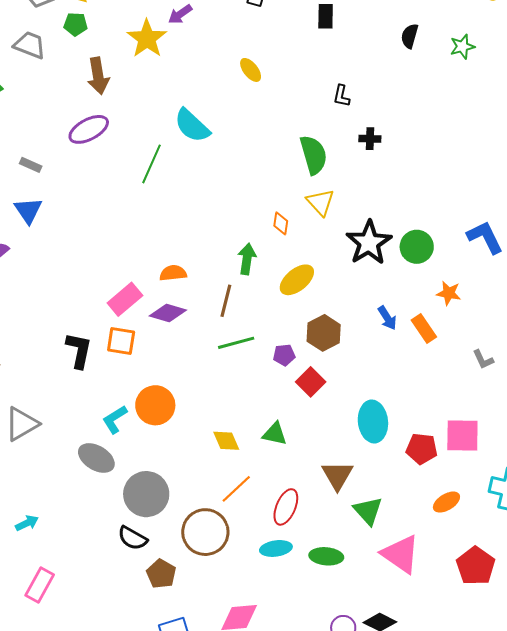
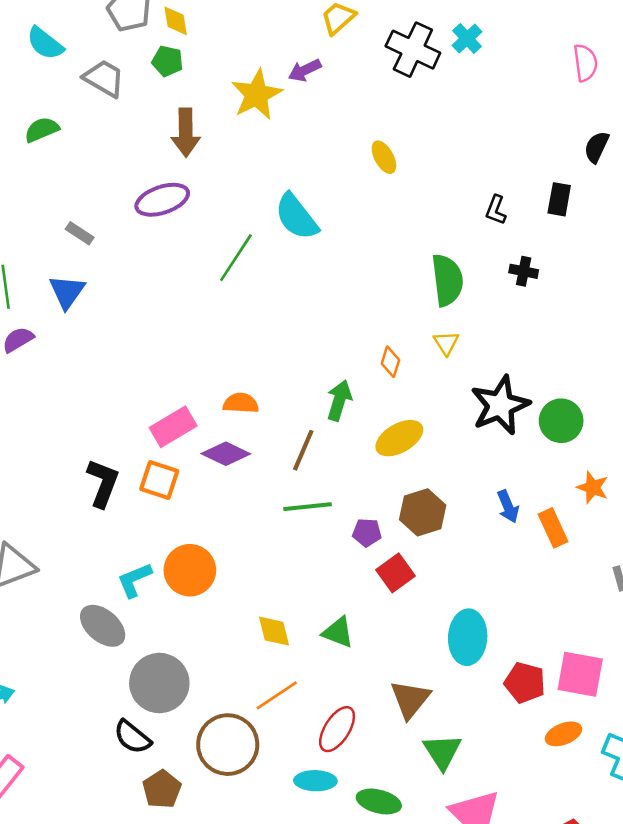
black rectangle: (326, 16) -> (559, 199), moved
yellow triangle: (320, 202) -> (446, 343), size x0.7
orange ellipse: (446, 502) -> (563, 734), moved

